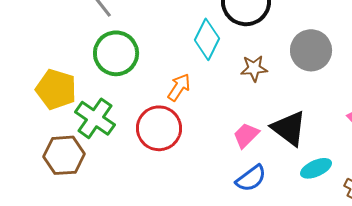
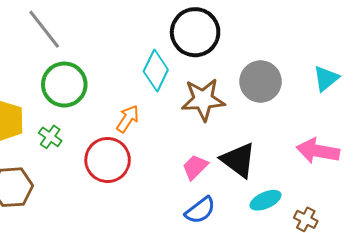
brown star: (254, 68) -> (203, 100), size x1.6
green cross: (95, 118) -> (50, 137), moved, size x0.6

